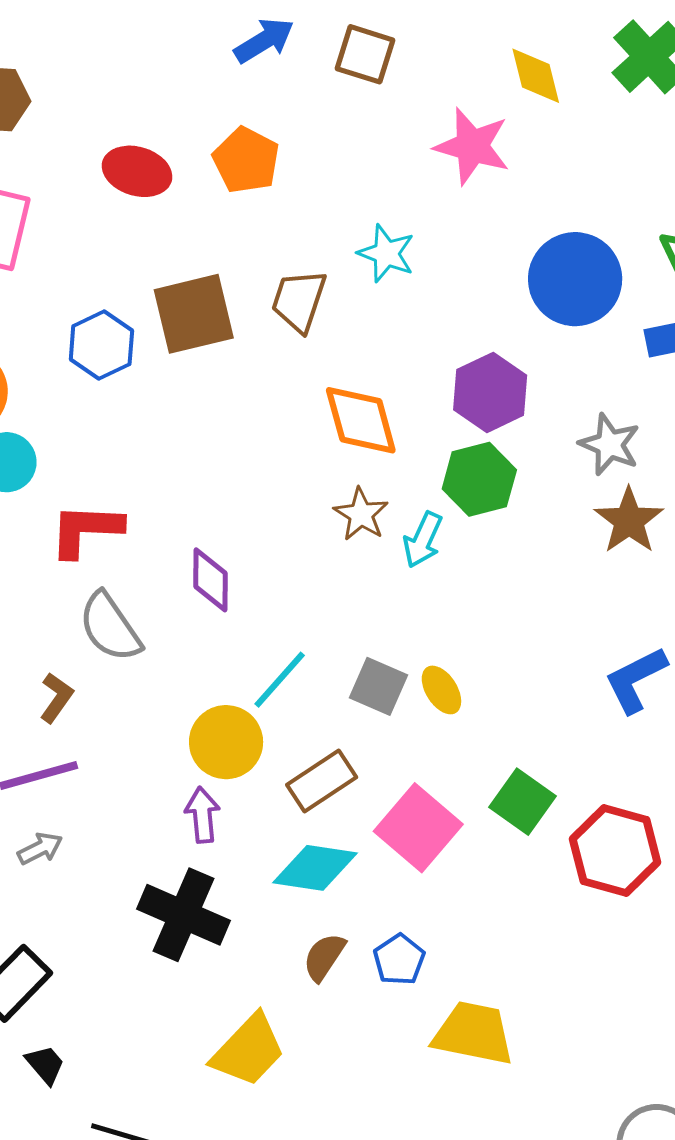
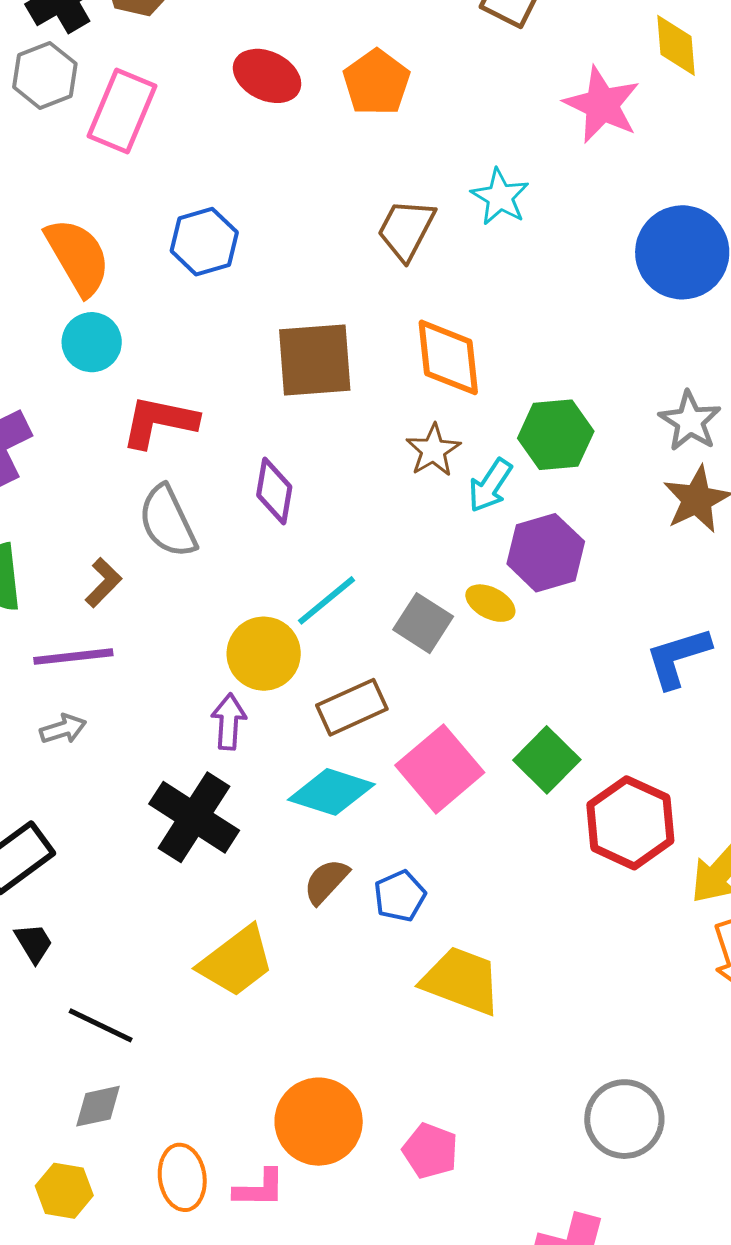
brown square: (194, 314) -> (315, 360), moved
purple hexagon: (490, 392) -> (546, 553), moved
yellow ellipse: (441, 690) -> (490, 603), moved, turned -39

